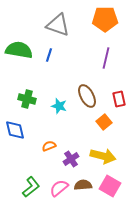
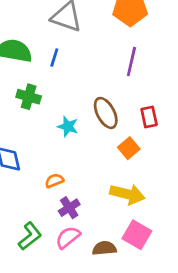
green cross: (27, 99) -> (29, 97), moved
purple cross: (71, 159) -> (69, 208), moved
brown semicircle: (83, 185) -> (104, 248), moved

